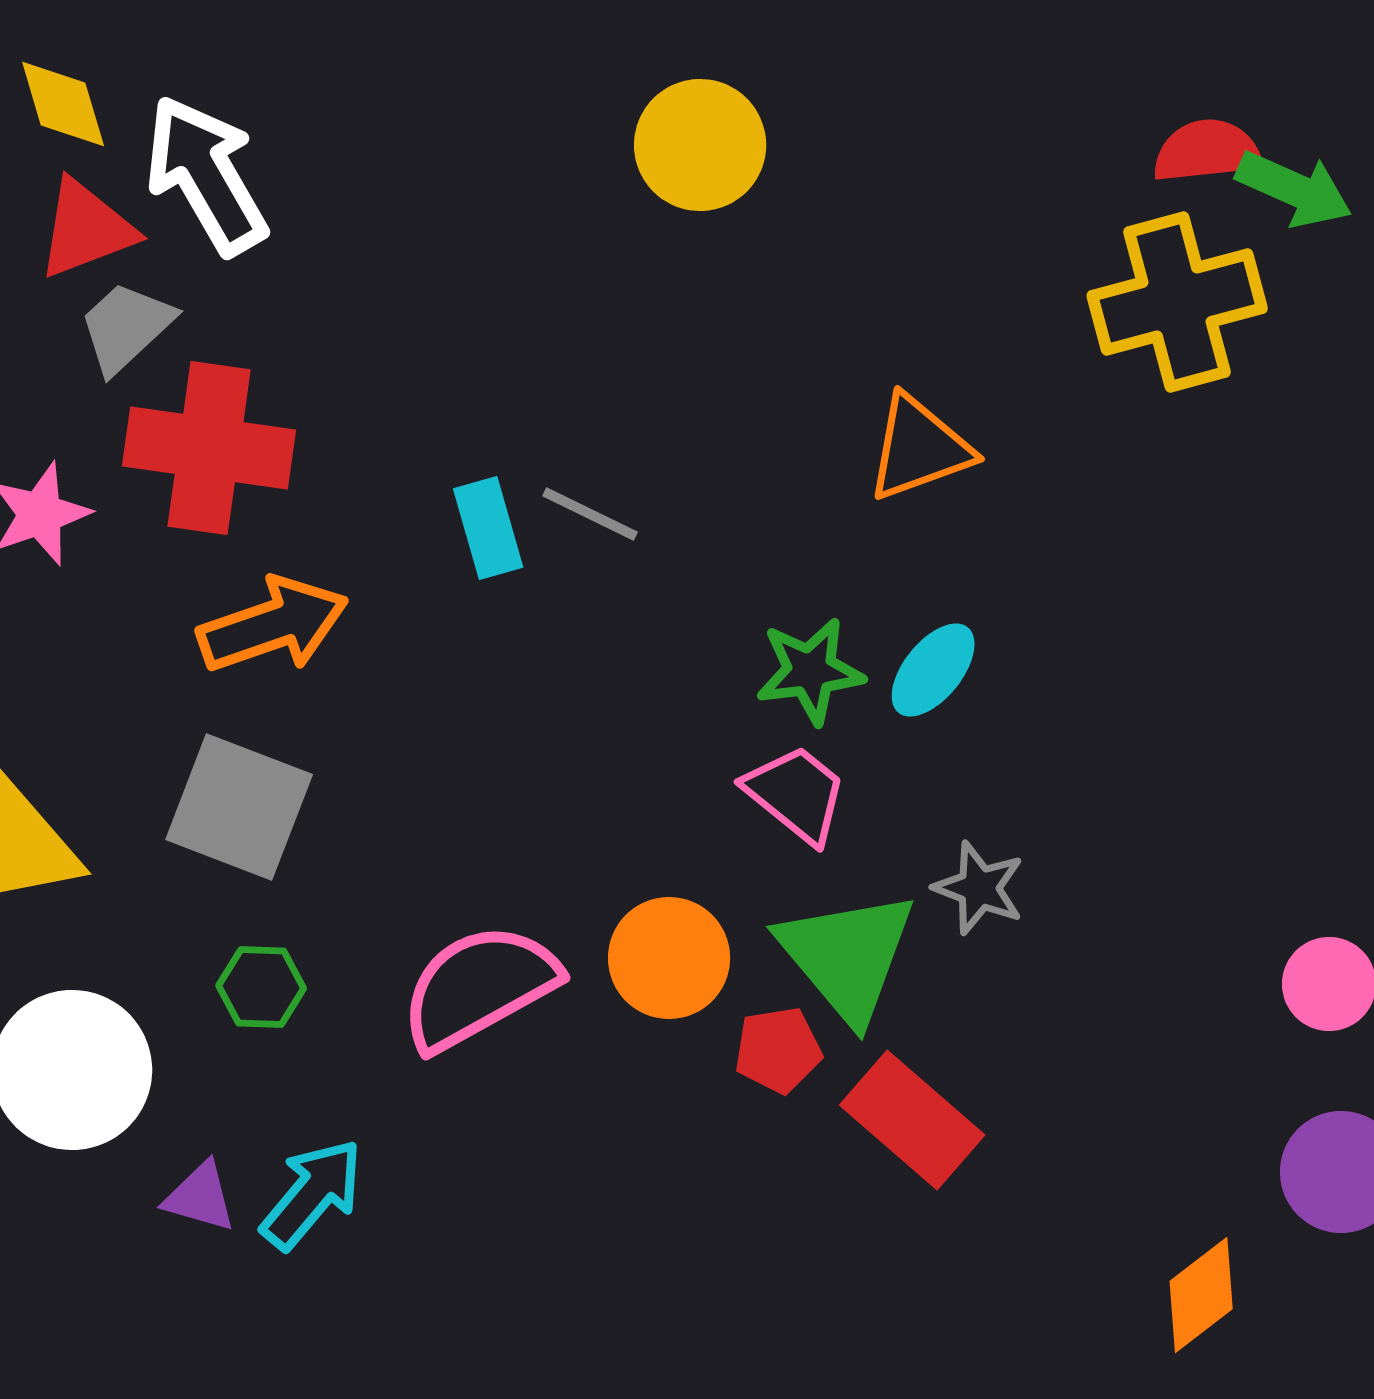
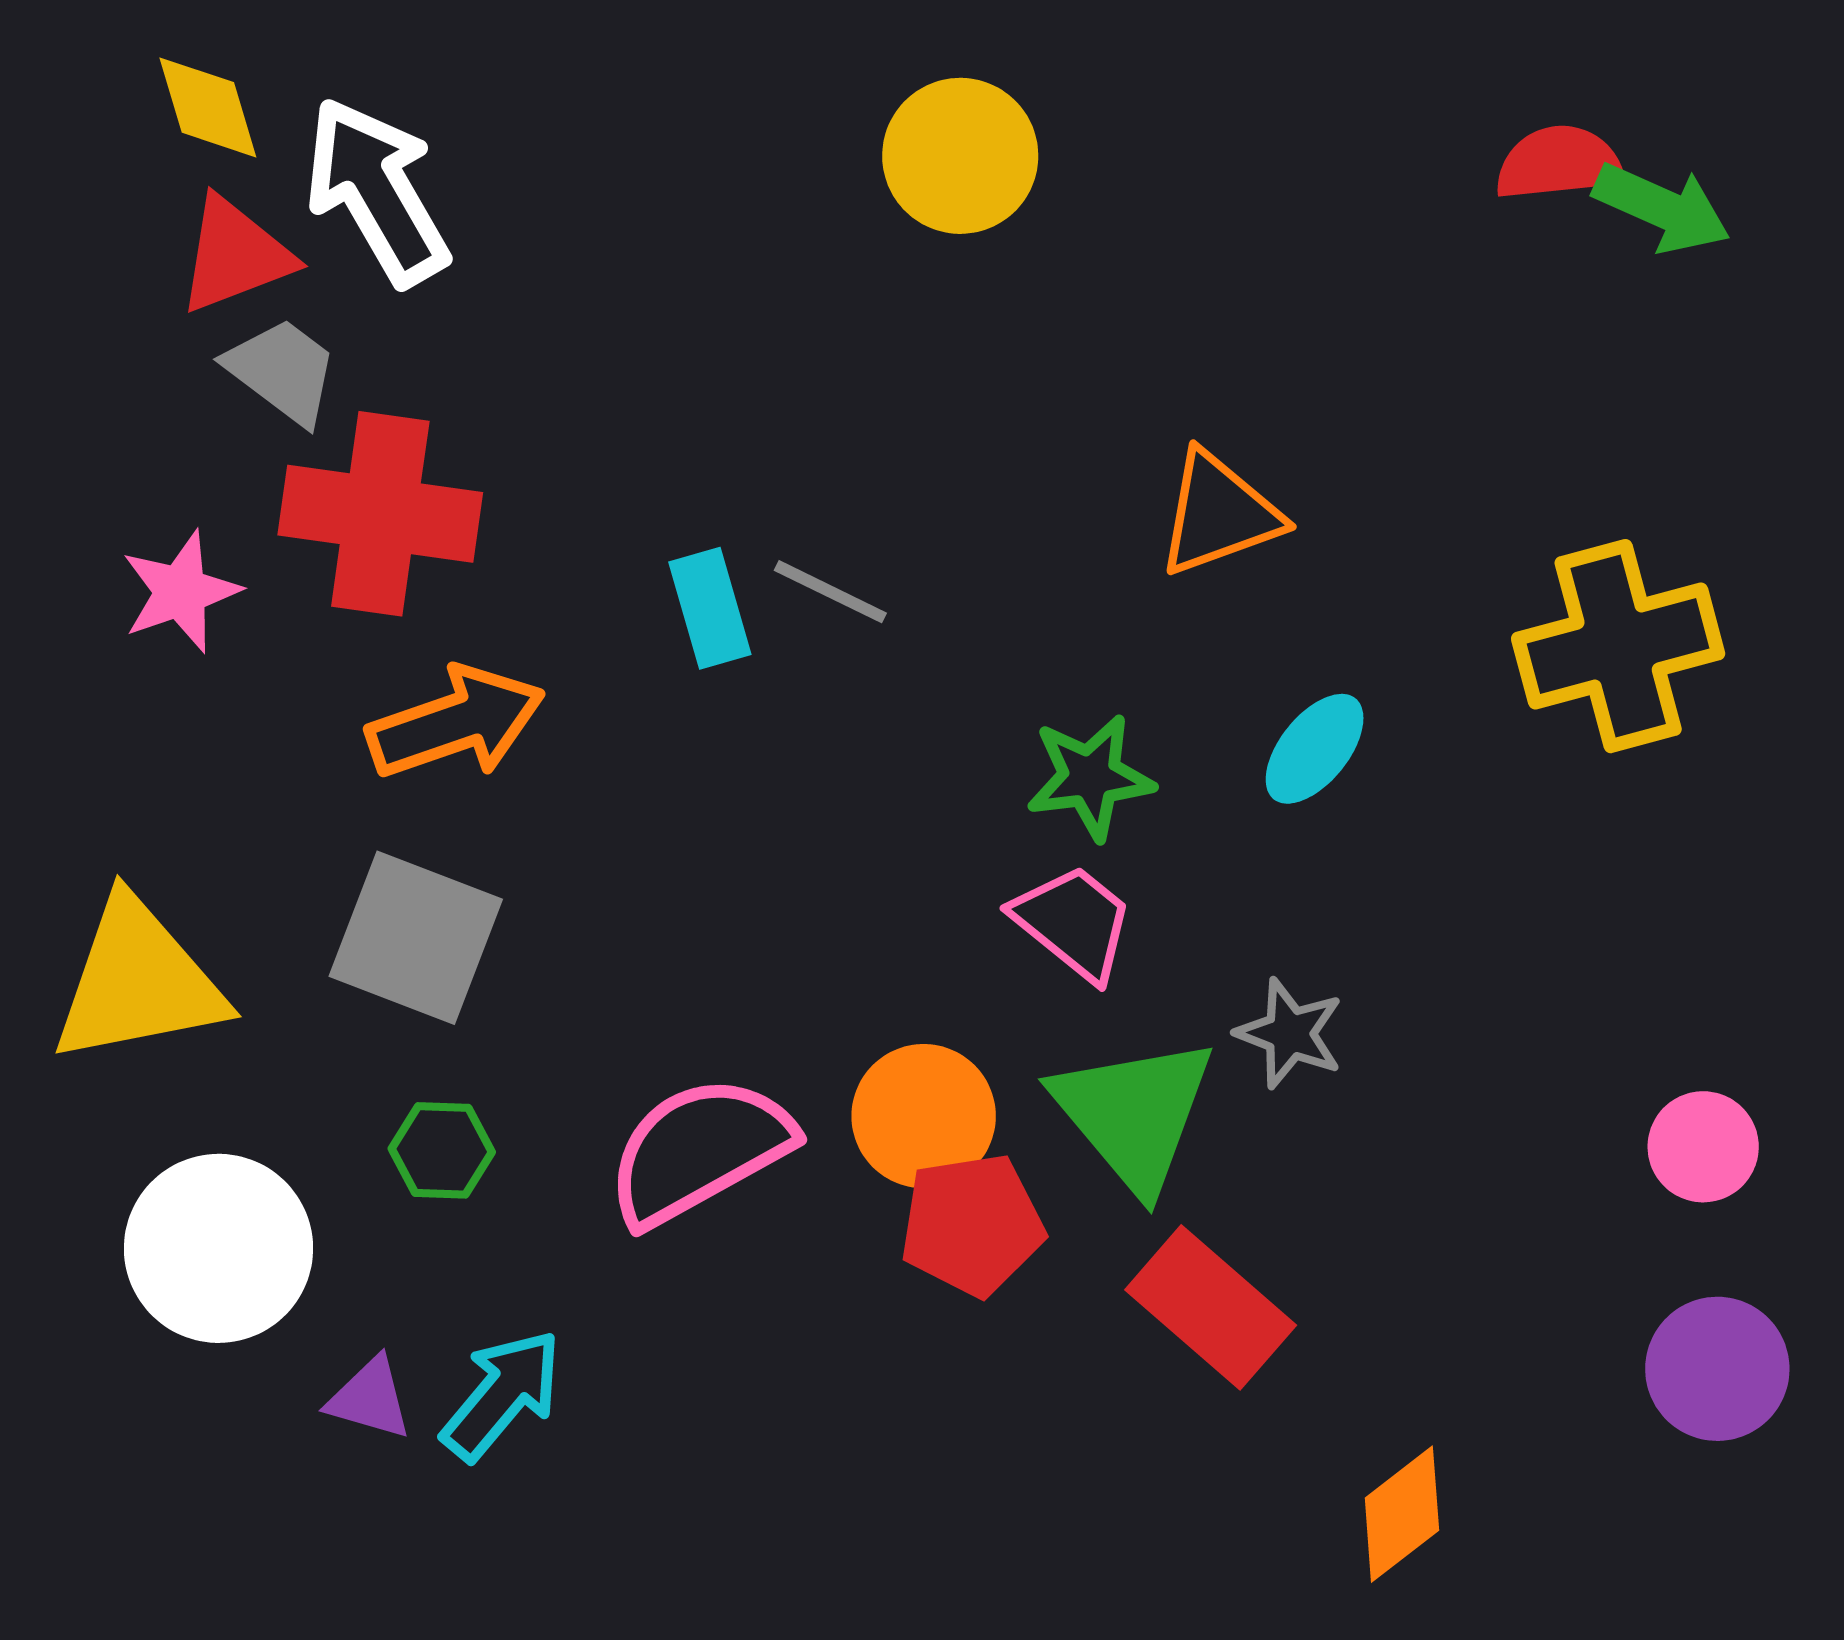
yellow cross: (1177, 302) -> (1618, 646), moved
gray trapezoid: (126, 327) -> (282, 371), turned 80
cyan ellipse: (933, 670) -> (1315, 749), moved
red pentagon: (778, 1050) -> (972, 1225), moved, size x1.4
orange diamond: (1201, 1295) -> (1402, 1514), moved

